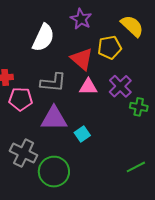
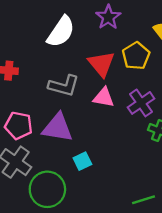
yellow pentagon: (110, 47) -> (136, 56), turned -30
pink pentagon: (21, 99) -> (19, 126), moved
cyan square: (82, 134) -> (82, 161), moved

